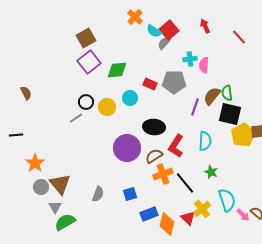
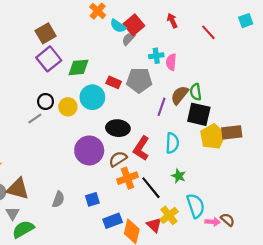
cyan circle: (130, 98) -> (92, 97), size x1.5
brown triangle: (60, 184) -> (18, 189), turned -35
pink arrow: (243, 215) -> (213, 222), turned -40

